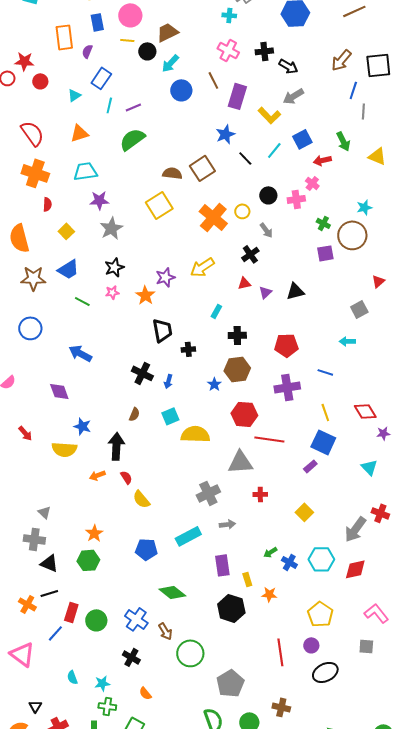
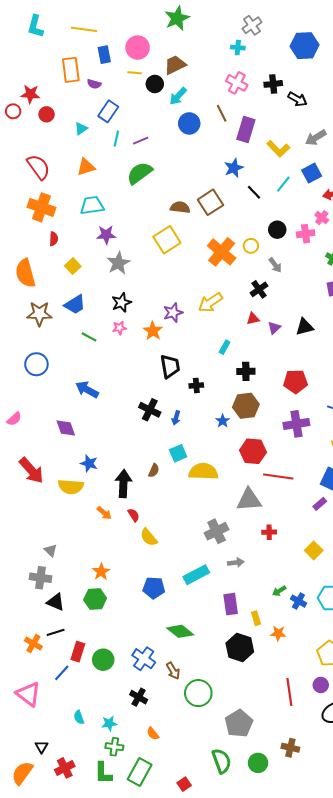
purple semicircle: (87, 51) -> (94, 84), turned -96
gray arrow: (293, 96) -> (316, 138), moved
brown semicircle: (134, 414) -> (154, 470), moved
red arrow: (25, 433) -> (31, 470), size x1.8
orange arrow: (97, 475) -> (104, 513), turned -119

